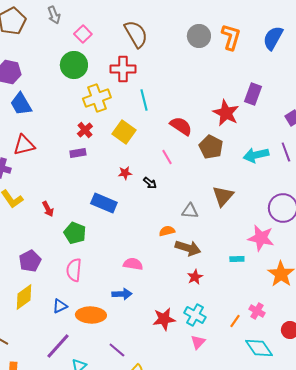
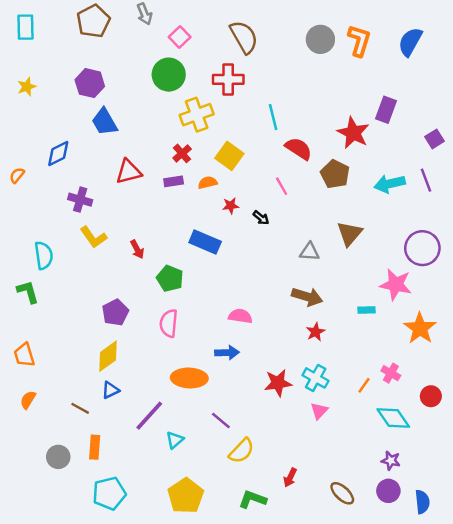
cyan line: (144, 100) -> (273, 117), moved
red triangle: (24, 145) -> (129, 172), moved
orange semicircle: (167, 231) -> (208, 183), moved
blue triangle: (60, 306) -> (110, 390), moved

